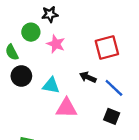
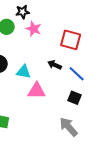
pink star: (56, 44) -> (34, 29), moved
red square: (107, 47) -> (71, 40), turned 30

